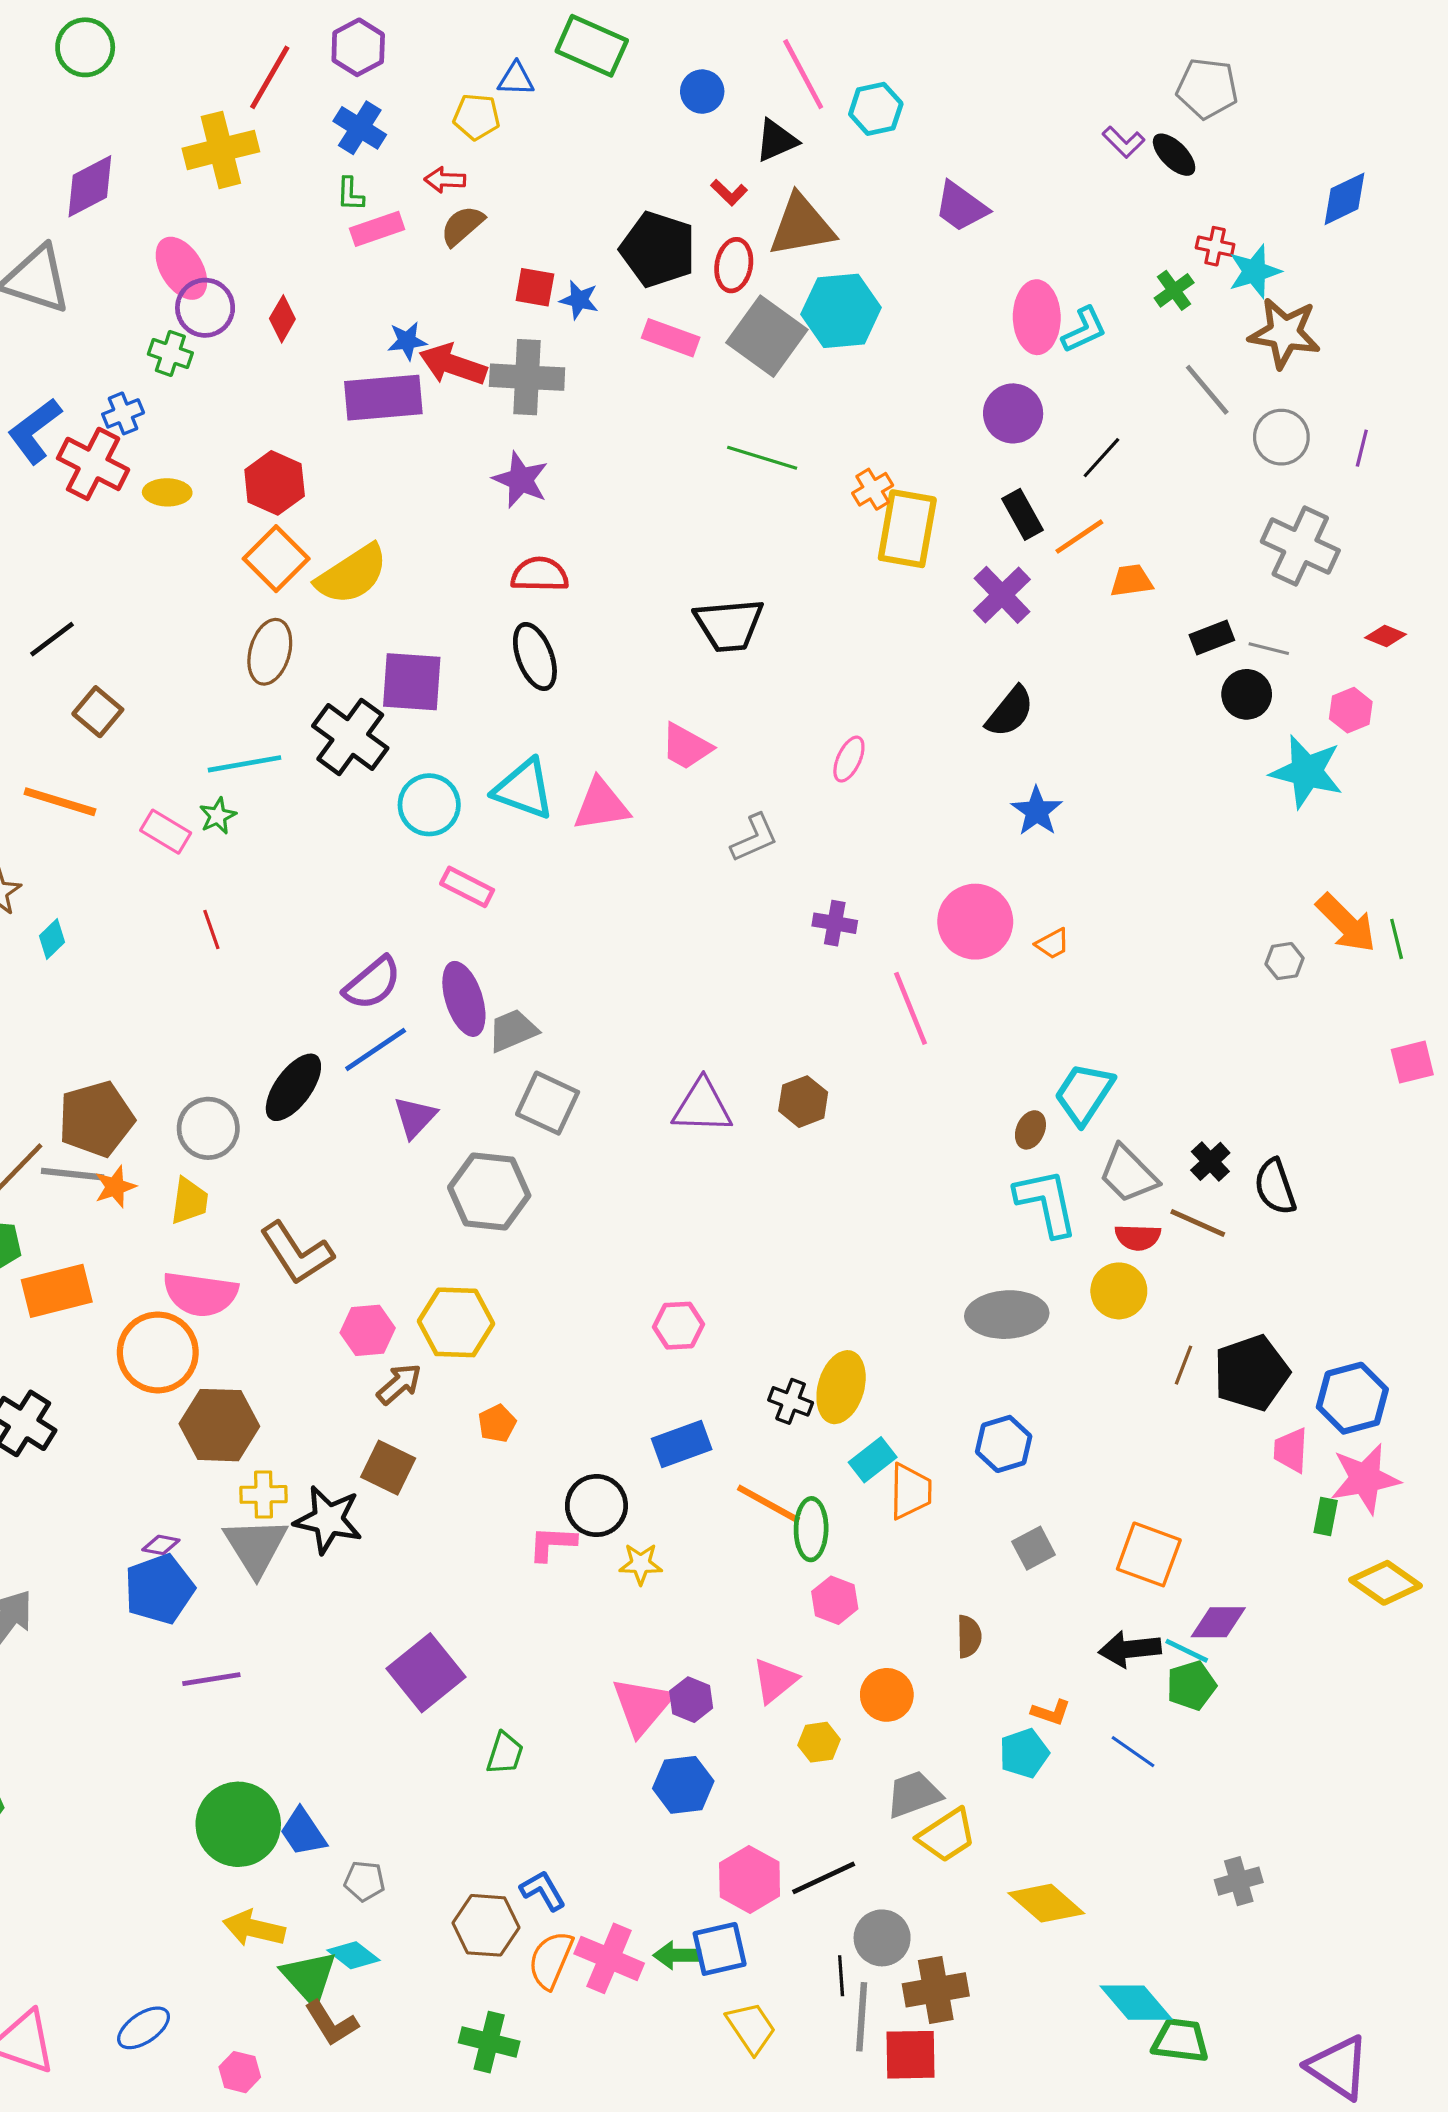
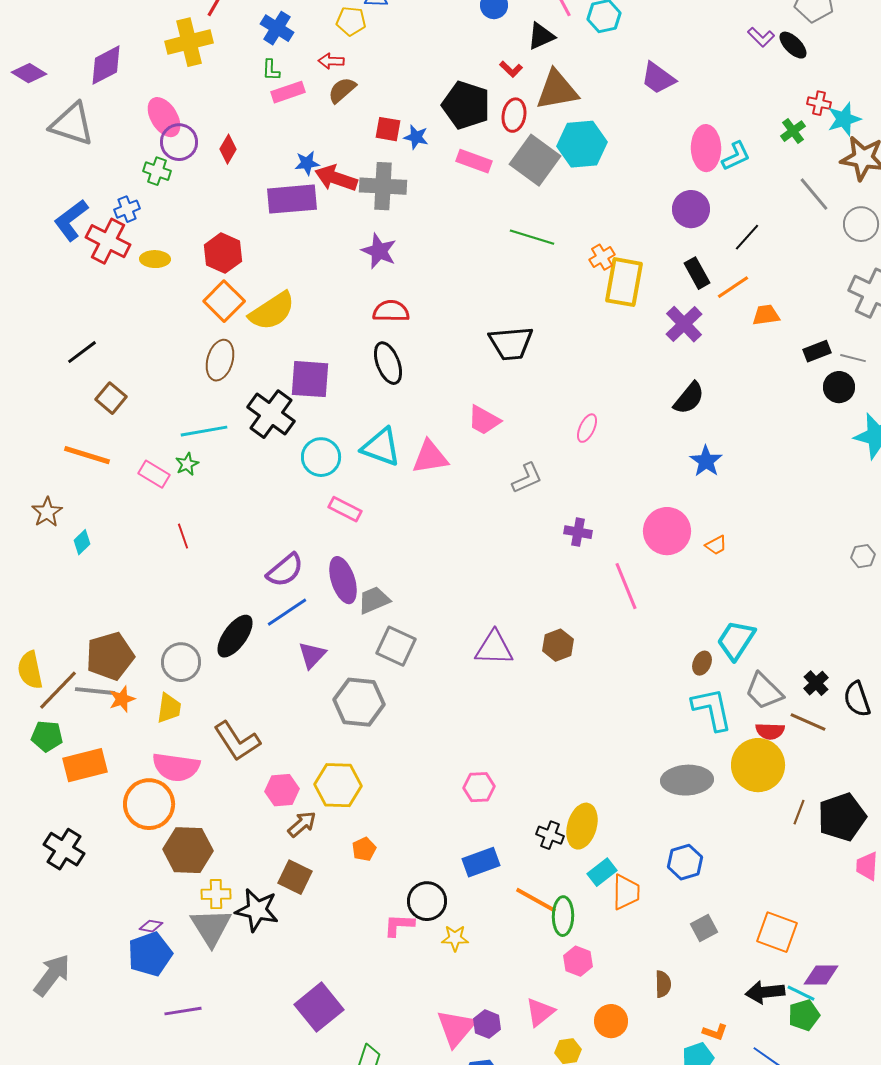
yellow circle: (1119, 1291) -> (758, 765), size x1.5

